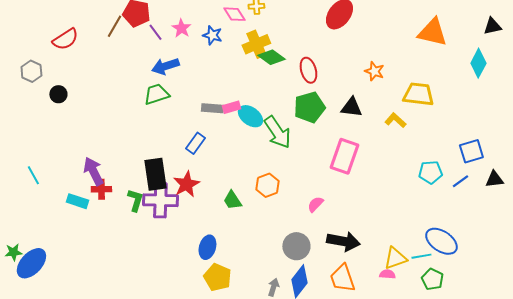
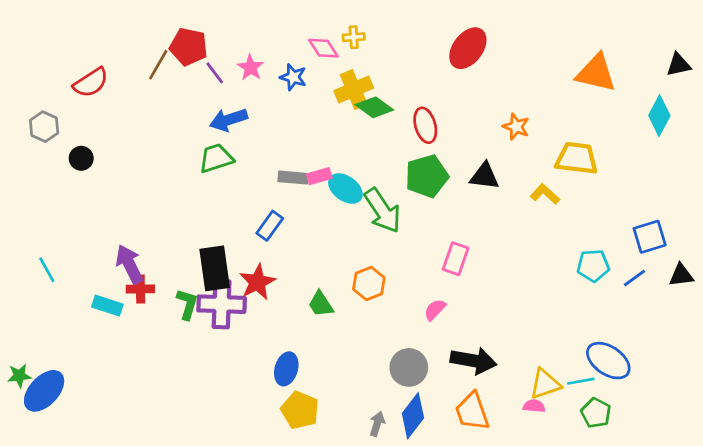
pink rectangle: (344, 156) -> (456, 259), moved, size x0.7

